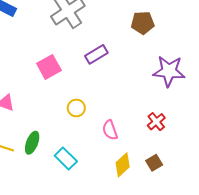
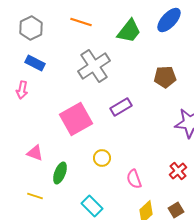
pink square: (49, 67) -> (76, 119), size x1.4
green ellipse: (32, 143) -> (60, 173), moved

